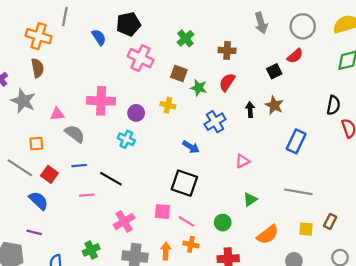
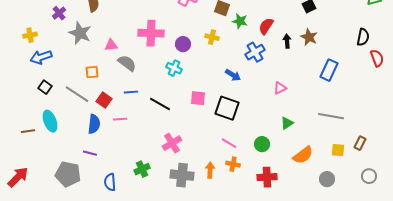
red semicircle: (227, 82) -> (266, 26), moved
pink line: (87, 195) -> (120, 119), moved
blue semicircle: (39, 201) -> (94, 124), turned 54
pink square: (162, 212) -> (198, 98), moved

